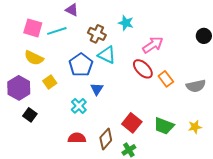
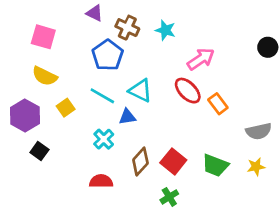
cyan line: (57, 31) -> (102, 96), moved, turned 48
brown cross: (97, 34) -> (127, 28), moved
cyan triangle: (107, 55) -> (140, 91), moved
blue pentagon: (81, 65) -> (108, 55), moved
gray semicircle: (196, 86) -> (259, 131), moved
blue triangle: (97, 89) -> (127, 117), turned 48
brown diamond: (106, 139) -> (140, 161), moved

